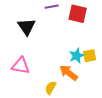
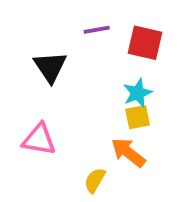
cyan star: (77, 56) -> (138, 93), moved
yellow square: (90, 56) -> (138, 117), moved

